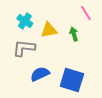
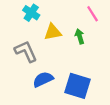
cyan cross: (25, 21) -> (31, 13), moved
gray L-shape: (24, 48) -> (26, 51), turned 60

